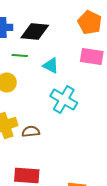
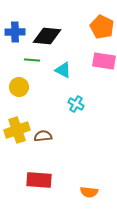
cyan cross: (64, 100) -> (76, 104), size x0.6

